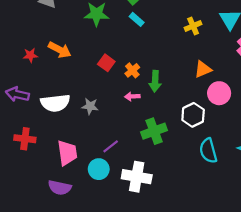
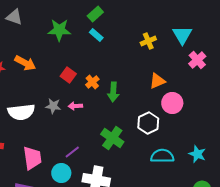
pink arrow: (132, 96) -> (75, 106), moved
gray star: (90, 106) -> (53, 106), moved
green cross: (154, 131) -> (112, 138), turned -35
cyan semicircle: (208, 151) -> (162, 156), turned 105

